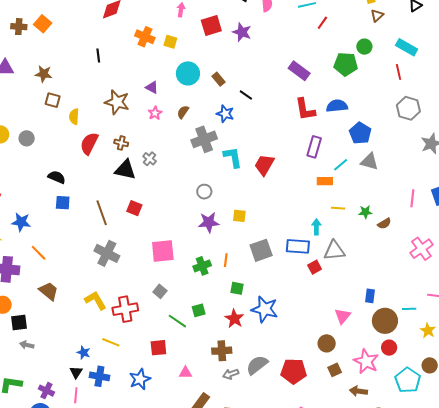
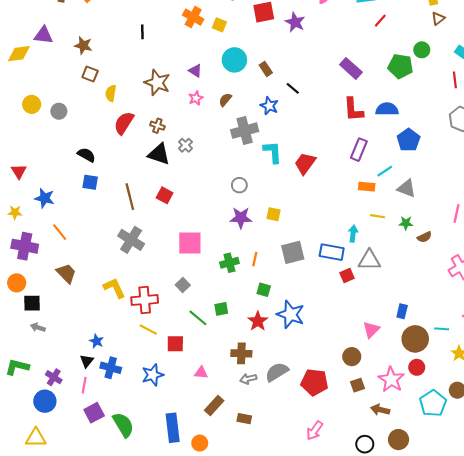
gray triangle: (369, 162) -> (407, 188), moved
yellow line: (111, 342) -> (148, 330), moved

